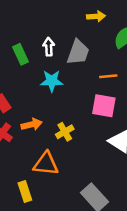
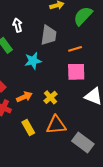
white arrow: (49, 47) -> (18, 25), moved
orange triangle: (46, 164) -> (56, 125), moved
yellow rectangle: (25, 192) -> (28, 128), moved

